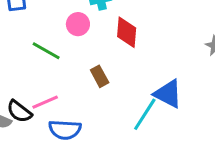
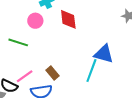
brown rectangle: (100, 76) -> (53, 73), moved

